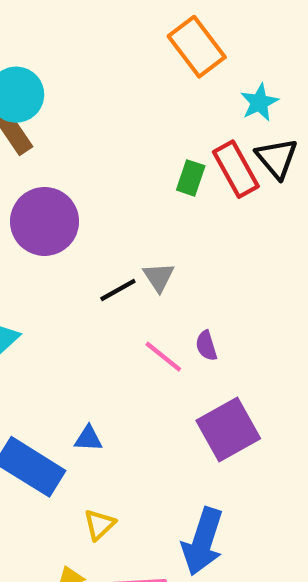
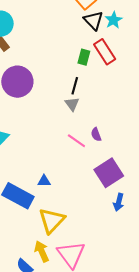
black triangle: (277, 158) -> (94, 20), moved
black line: (118, 290) -> (75, 86), moved, turned -42
yellow triangle: (99, 525) -> (52, 221), size x1.8
blue arrow: (203, 541) -> (119, 202), moved, size x0.6

